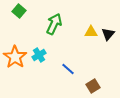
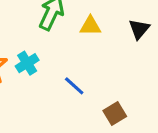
yellow triangle: (91, 32) -> (90, 26), moved

